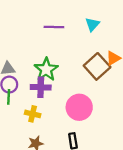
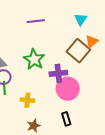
cyan triangle: (92, 24) -> (81, 19), moved
purple cross: (41, 87) -> (58, 73), moved

